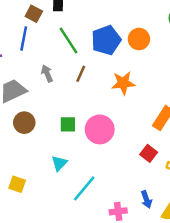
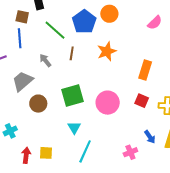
green square: (68, 124) -> (73, 96), size x1.6
pink circle: (100, 129) -> (108, 103), moved
cyan line: (84, 188) -> (85, 151), moved

